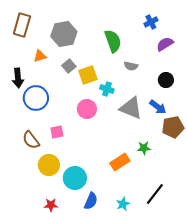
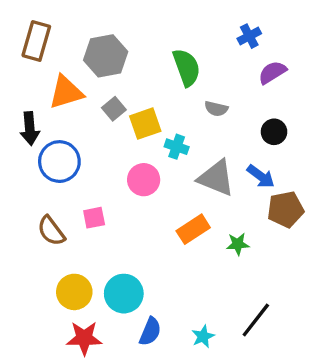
orange triangle: (40, 56) -> (66, 92), size x1.6
orange rectangle: (120, 162) -> (193, 229), moved
yellow circle: (49, 165) -> (74, 292), moved
red star: (51, 205) -> (84, 338), size x1.5

